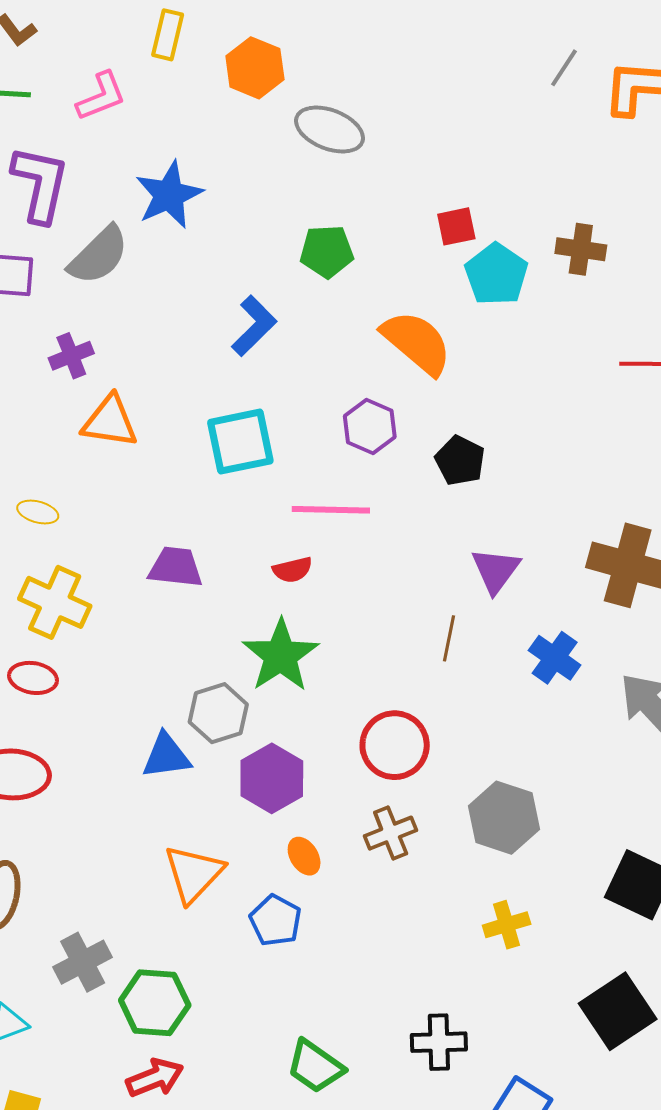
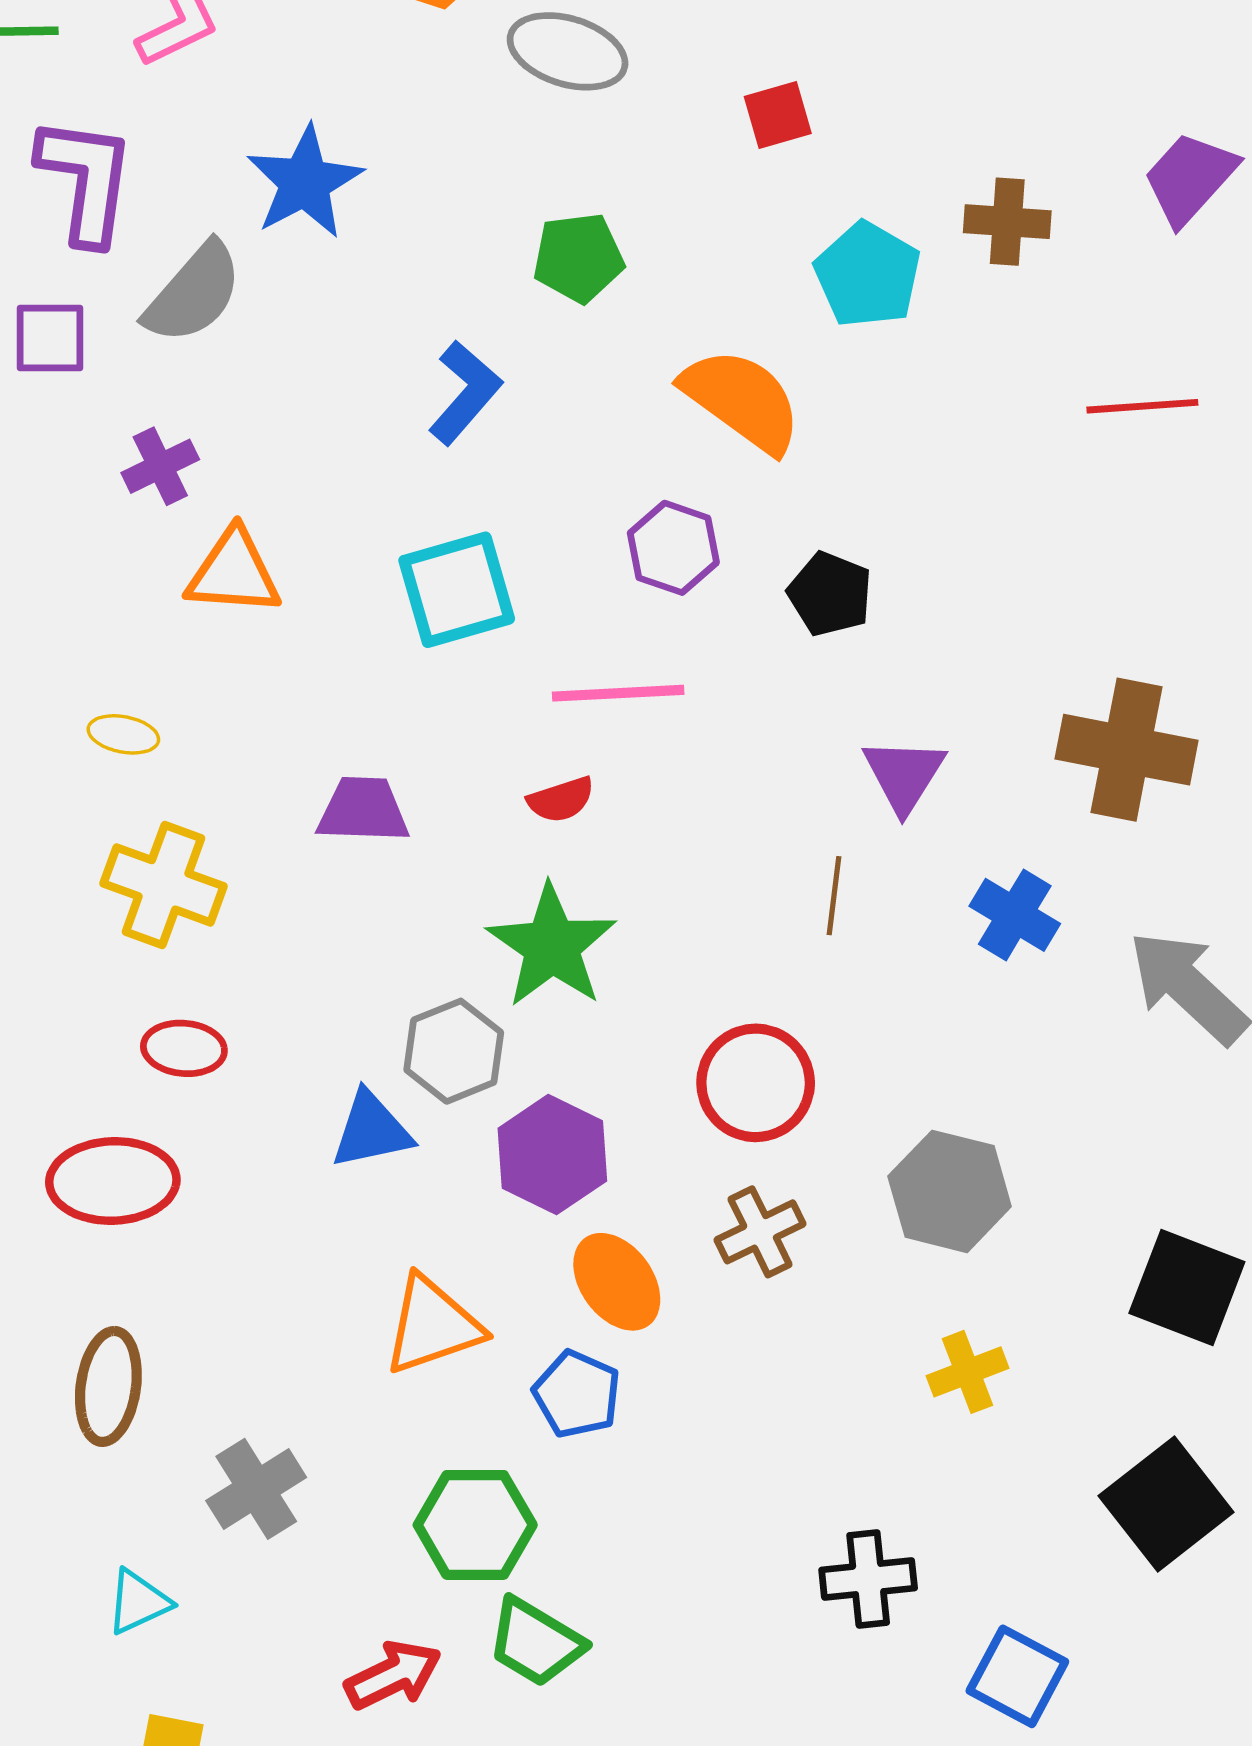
red square: (456, 226) -> (778, 115), moved
red ellipse: (33, 678) -> (184, 1048), moved
orange ellipse: (304, 856) -> (617, 1282), size x1.5
orange triangle: (194, 874) -> (432, 1325), turned 32
green hexagon: (155, 1003) -> (475, 1525), moved
green trapezoid: (315, 1066) -> (536, 1642), moved

